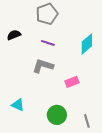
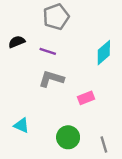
purple line: (48, 43) -> (48, 51), moved

